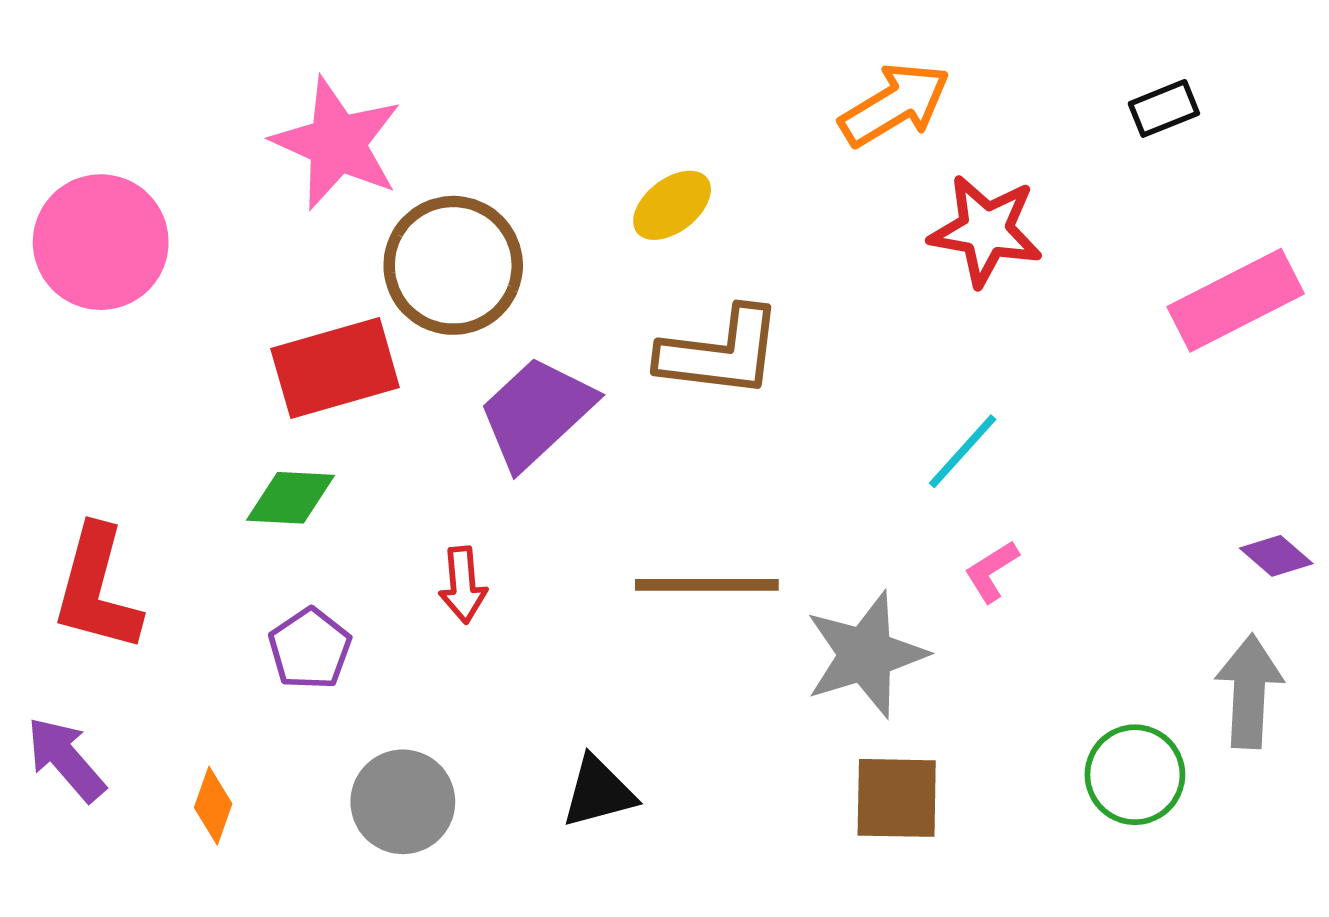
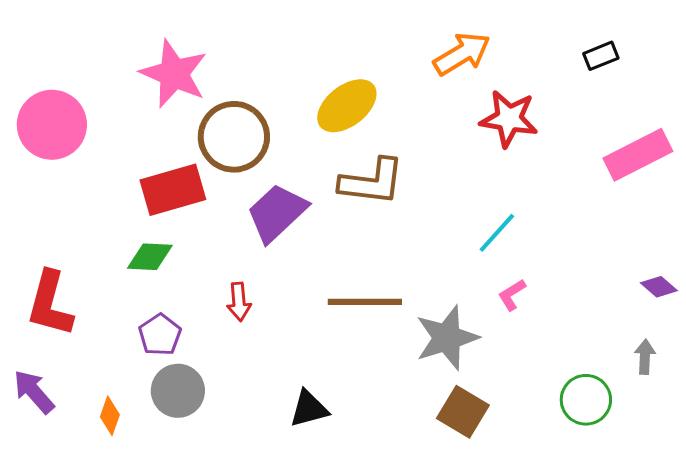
yellow ellipse: (672, 205) -> (347, 106), size x1.5
gray arrow: (1249, 691) -> (645, 357), size x0.6
brown square: (897, 798) -> (463, 412), turned 30
gray circle: (403, 802) -> (178, 391), moved

